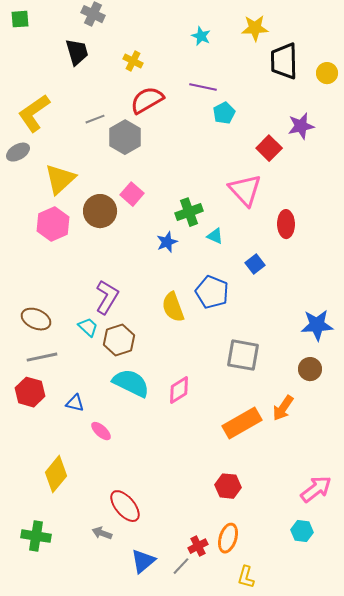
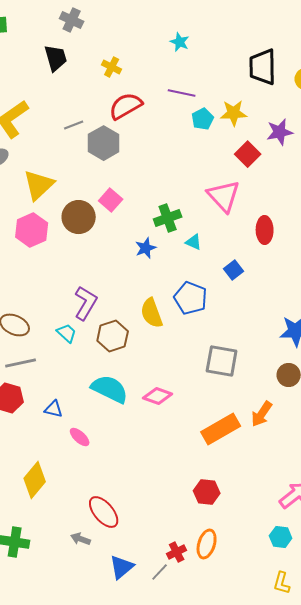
yellow star: (255, 28) -> (234, 113), moved
brown hexagon: (119, 340) -> (113, 336), moved
pink diamond: (179, 390) -> (158, 396), turned 52
yellow L-shape: (246, 577) -> (282, 583), moved

